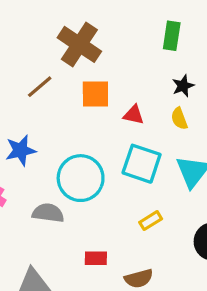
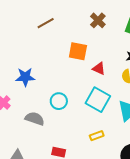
brown cross: (79, 44) -> (98, 20), moved, size x0.6
brown line: (40, 87) -> (46, 23), moved
cyan circle: (81, 178) -> (59, 101), size x0.6

